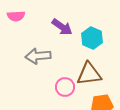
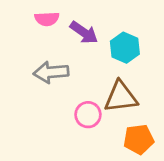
pink semicircle: (16, 16) -> (47, 19), moved

